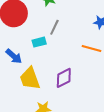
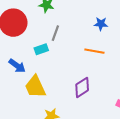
purple diamond: (64, 78) -> (82, 87), moved

